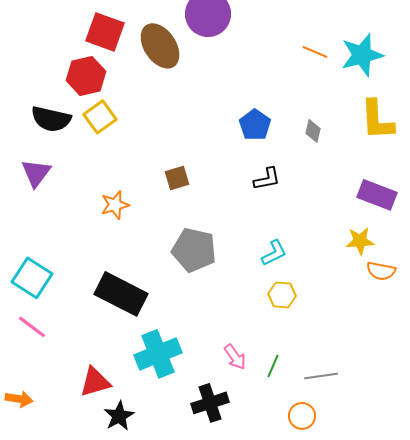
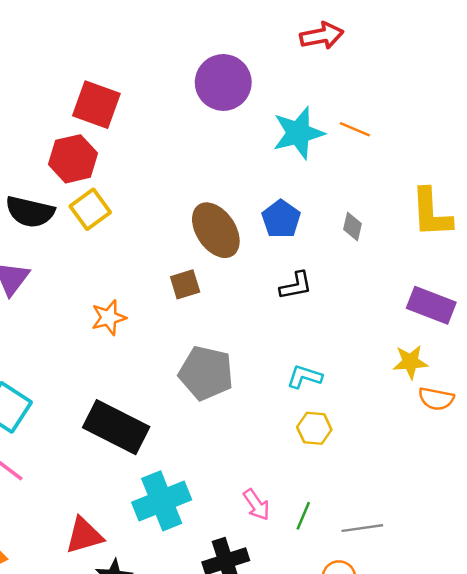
brown ellipse: (160, 46) -> (216, 230), moved
cyan star: (362, 55) -> (298, 133), moved
cyan L-shape: (274, 253) -> (304, 377), turned -136

